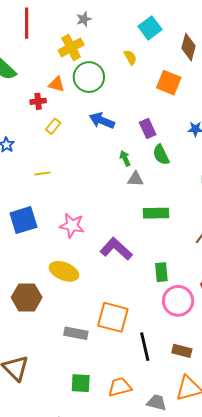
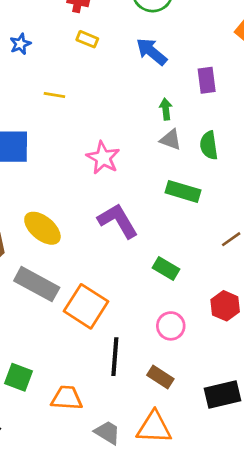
yellow rectangle: (53, 126) -> (87, 39), turned 56
green semicircle: (161, 155) -> (209, 145), moved
pink star: (72, 226) -> (103, 158), moved
green rectangle: (161, 272) -> (166, 268), turned -72
pink circle: (178, 301) -> (171, 326), moved, size x0.7
gray rectangle: (76, 333) -> (37, 284), moved, size x1.4

